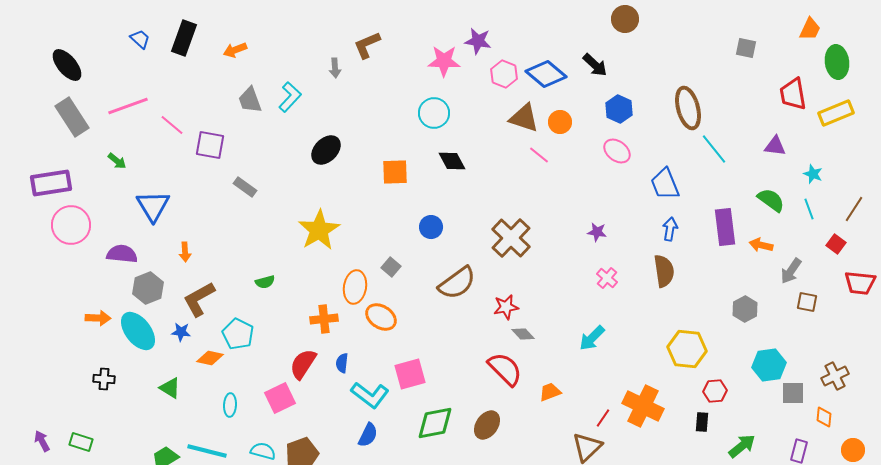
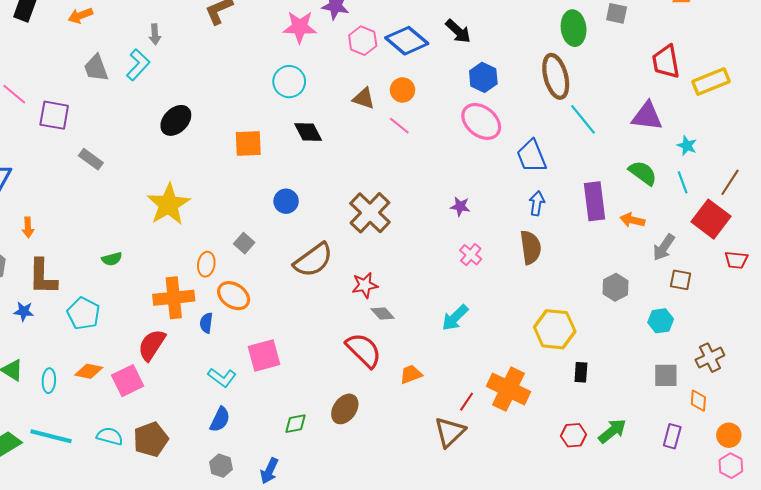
green ellipse: (837, 62) -> (574, 28), moved
gray arrow: (335, 68) -> (155, 34), moved
brown triangle: (524, 118) -> (364, 98), moved, size x0.7
orange circle: (560, 122) -> (403, 90), moved
purple triangle: (775, 146) -> (647, 116), size x1.4
pink ellipse: (617, 151) -> (481, 121), size x1.4
red square: (836, 244) -> (711, 219), size x1.8
red trapezoid: (860, 283) -> (736, 260), size x0.7
orange ellipse: (355, 287) -> (206, 264), size x0.7
brown L-shape: (199, 299) -> (43, 277), turned -60
orange cross: (324, 319) -> (174, 298), size x1.4
orange diamond: (210, 358) -> (89, 371), moved
blue semicircle: (342, 363) -> (206, 323), moved
cyan hexagon: (769, 365) -> (661, 321), moved, size x0.7
red hexagon: (715, 391) -> (574, 435), moved
cyan L-shape: (370, 395) -> (222, 377), size x0.7
cyan ellipse: (230, 405) -> (49, 381), moved
black rectangle: (702, 422) -> (581, 372), moved
green diamond: (435, 423) -> (295, 424), moved, size x0.6

